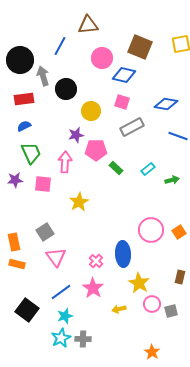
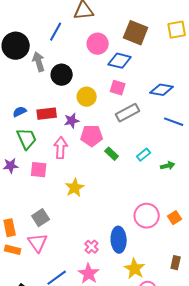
red rectangle: (24, 99) -> (47, 114), moved
pink triangle: (56, 257) -> (38, 243), moved

